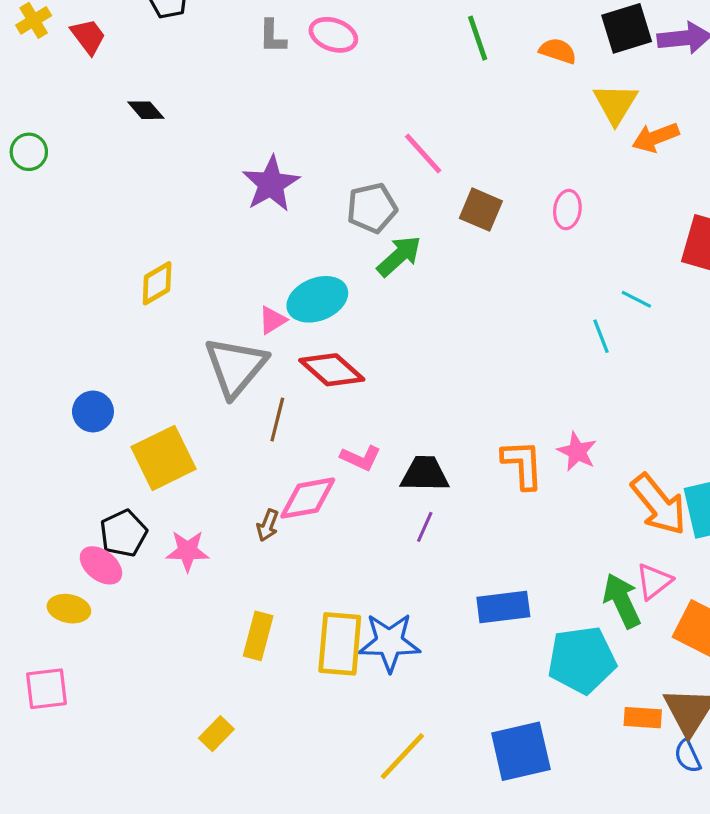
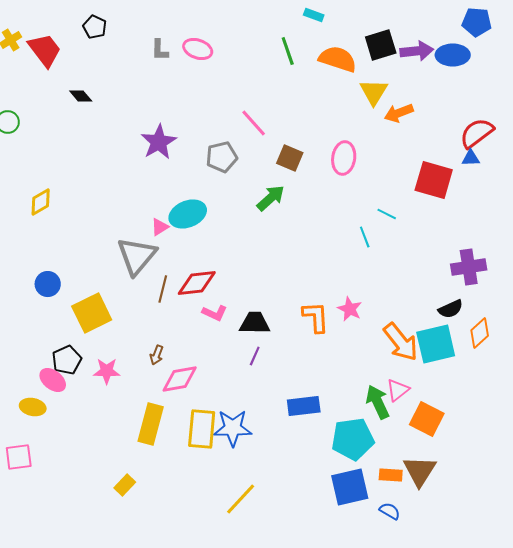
red trapezoid: (88, 36) -> (45, 50), size x1.5
orange semicircle: (558, 51) -> (338, 59), size x1.6
pink ellipse: (567, 210) -> (344, 158), size x1.4
green arrow: (399, 256) -> (271, 198), moved
yellow diamond: (157, 283) -> (41, 202), moved
red diamond: (332, 370) -> (197, 283), moved, turned -48
pink diamond: (308, 498) -> (180, 379), moved
yellow rectangle: (258, 636) -> (151, 424), size x1.4
blue square: (521, 751) -> (350, 487), moved
blue semicircle: (688, 756) -> (390, 511), moved, turned 145

